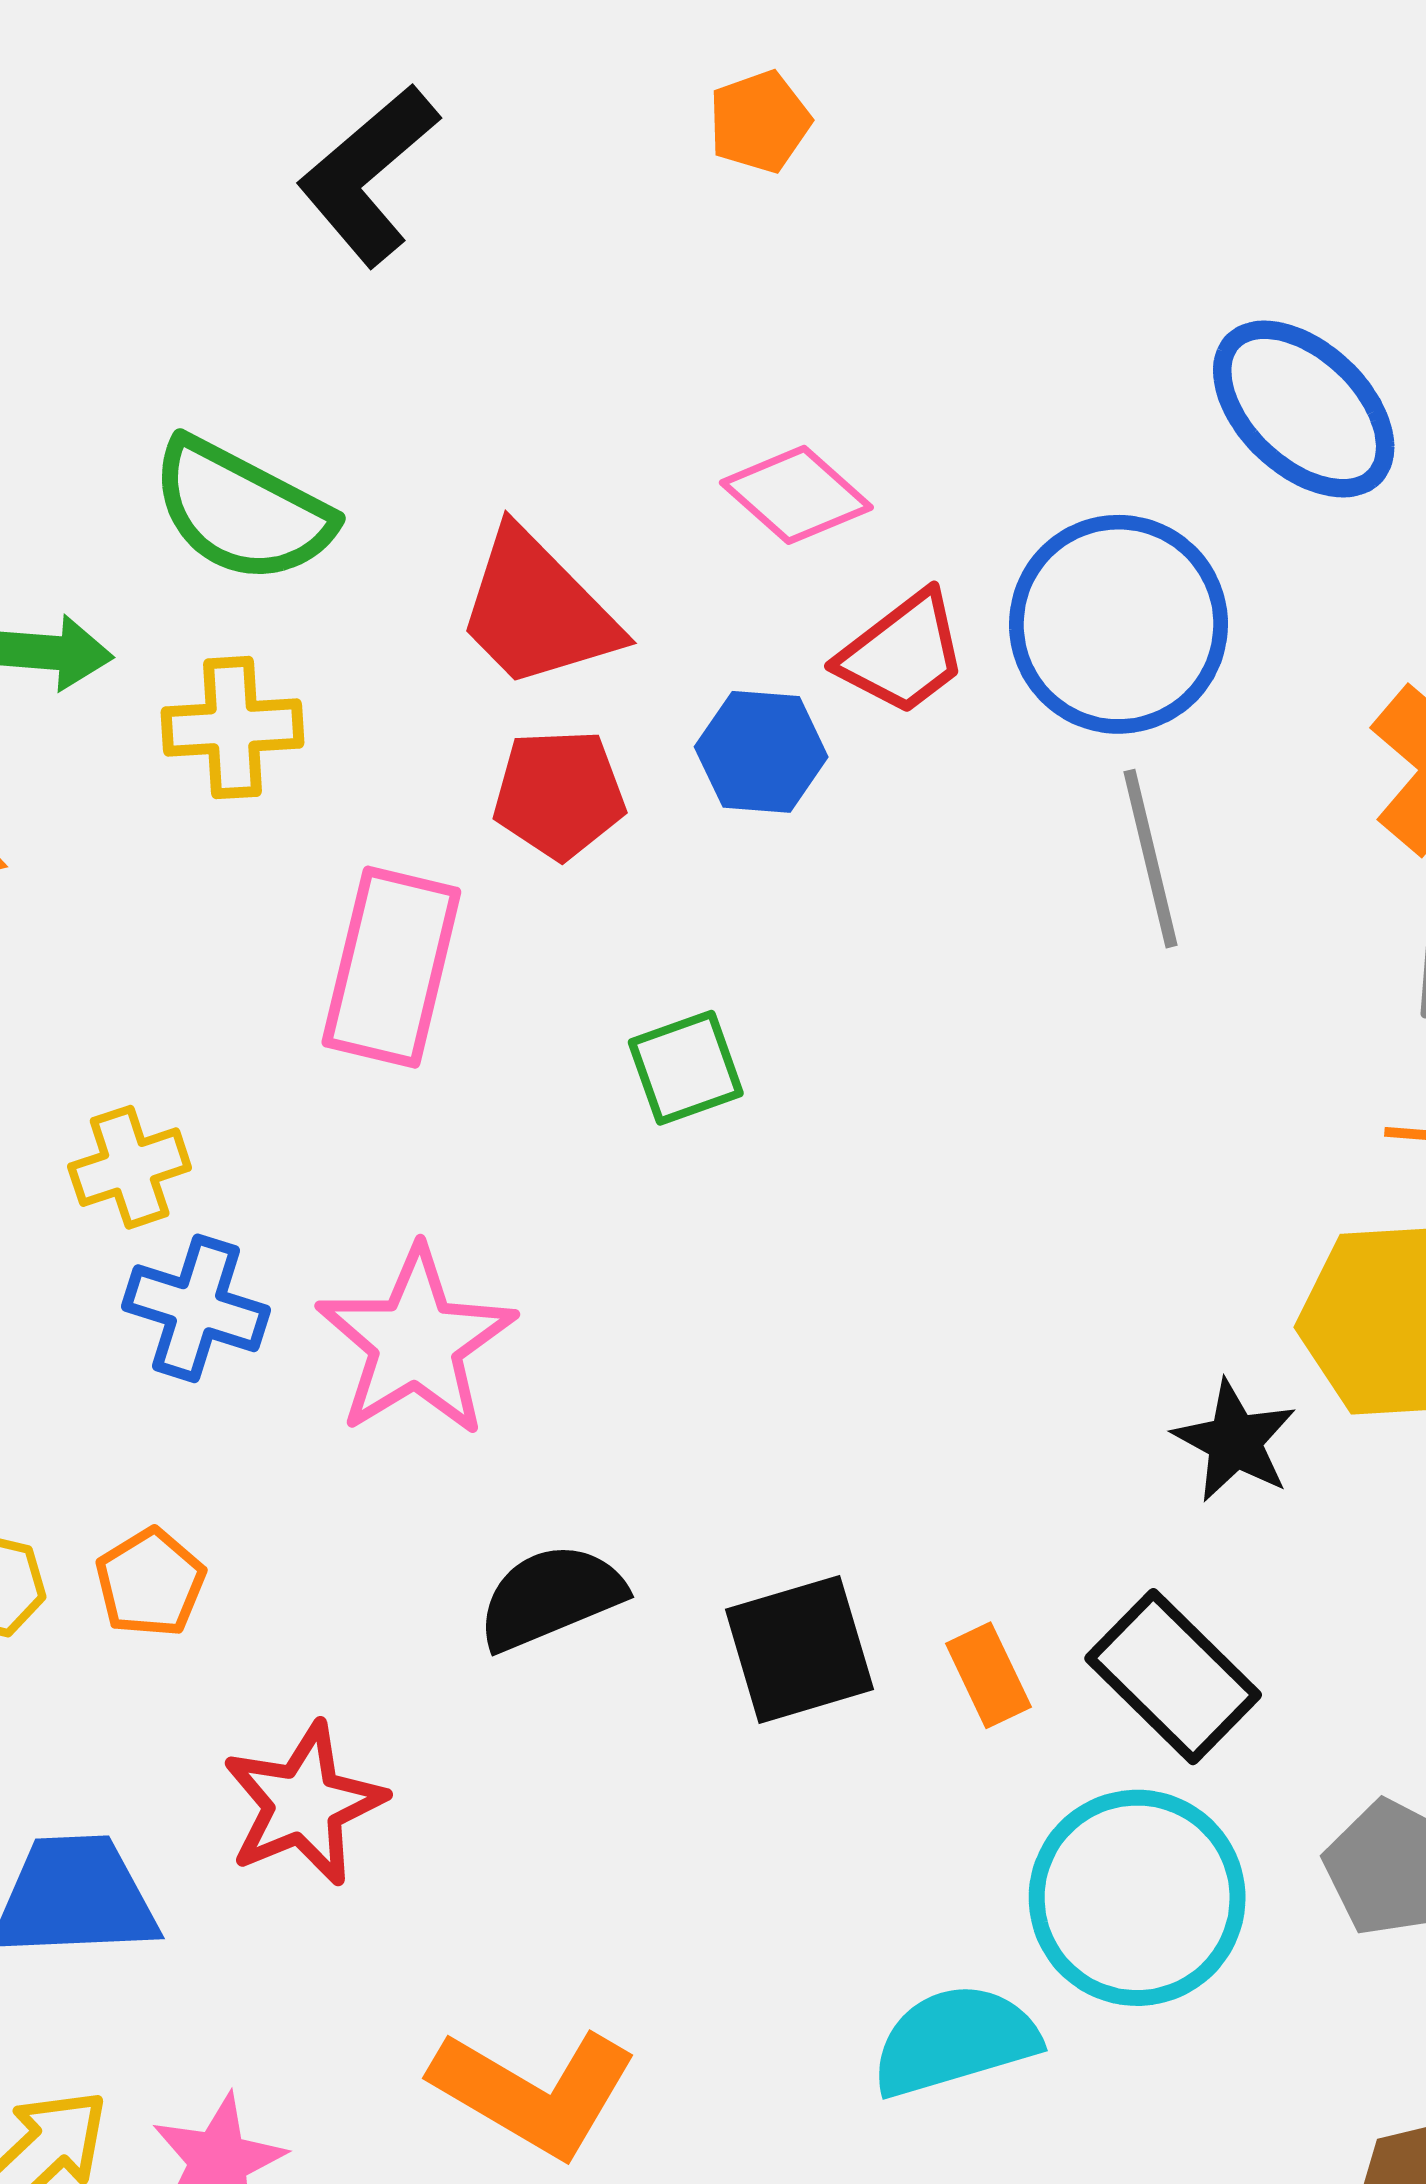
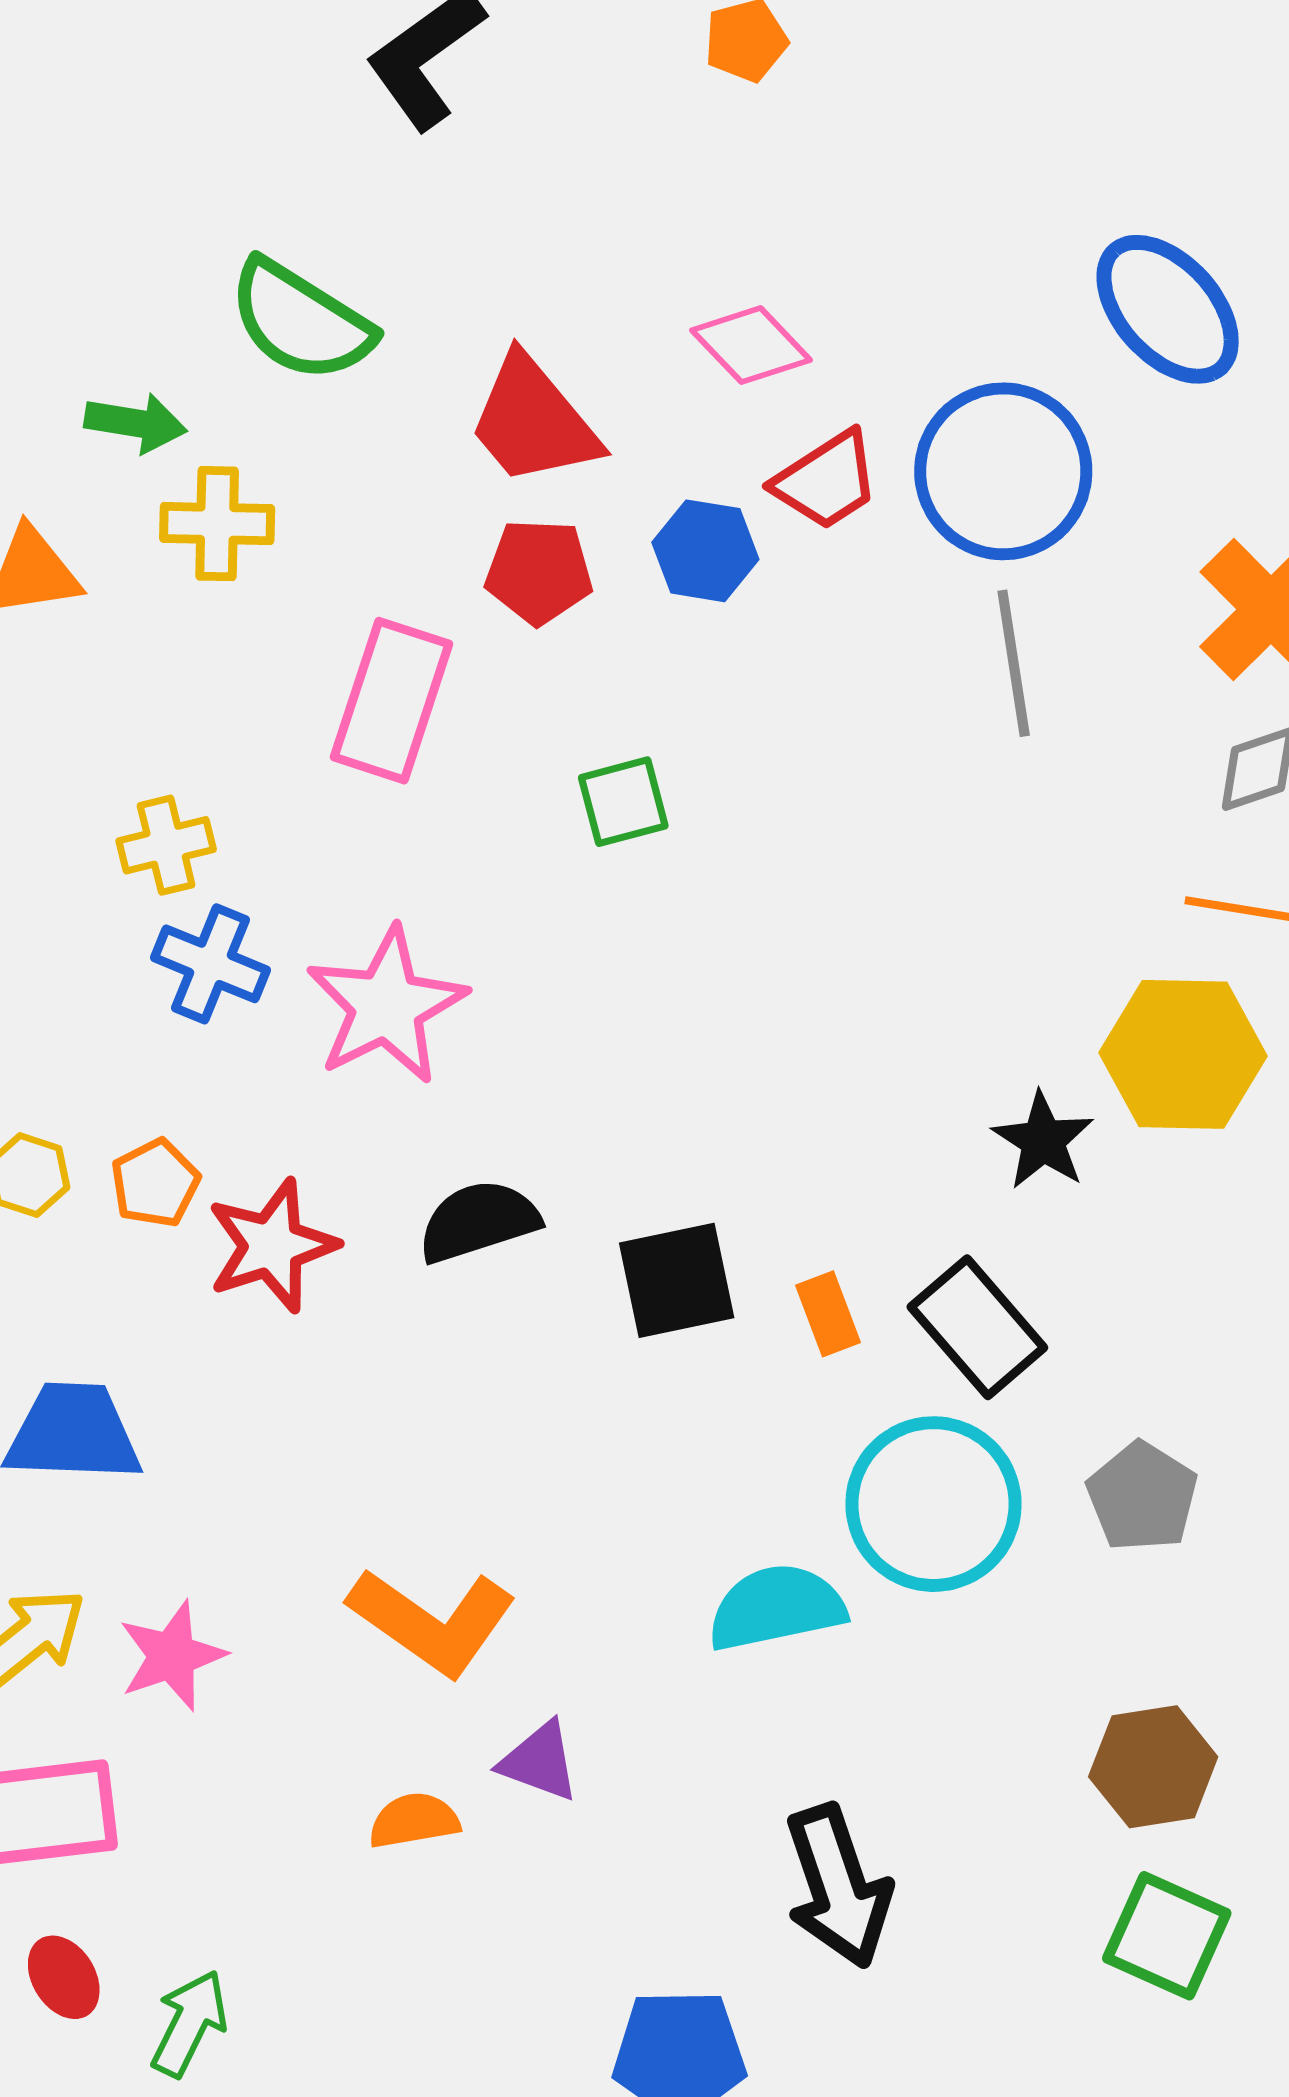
yellow cross: (232, 728) -> (217, 524), moved
red star: (304, 1804) -> (272, 1246), moved

